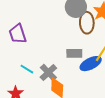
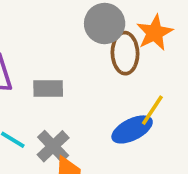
gray rectangle: (74, 53) -> (48, 88), moved

